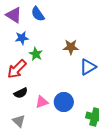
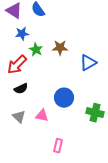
brown star: (71, 47) -> (60, 48), moved
pink triangle: (42, 102) -> (42, 116), moved, turned 32

